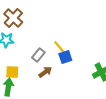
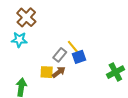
gray rectangle: (38, 55) -> (60, 55), moved
yellow square: (12, 72) -> (47, 72), moved

